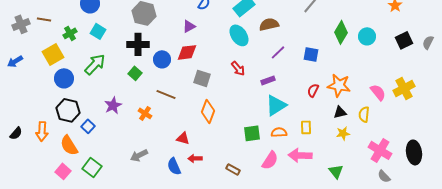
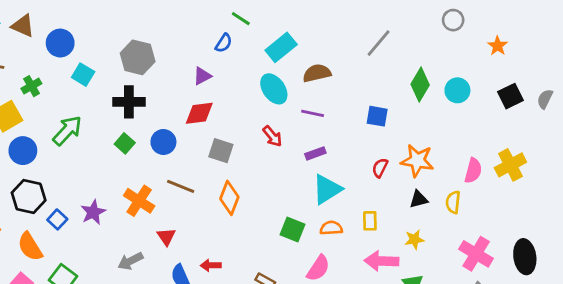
cyan square: (98, 31) -> (83, 75), moved
purple line: (278, 52) -> (313, 113), moved, turned 56
blue circle: (162, 59) -> (163, 142), moved
pink semicircle: (378, 92) -> (473, 171), turned 54
brown line: (166, 94) -> (181, 186), moved
purple star: (113, 105) -> (93, 212), moved
orange cross: (145, 113) -> (139, 201), size x1.5
green square: (252, 133) -> (292, 229), turned 30
yellow star: (343, 133) -> (414, 239), moved
red triangle: (183, 138) -> (166, 237), moved, turned 40
pink arrow: (300, 155) -> (381, 261), moved

